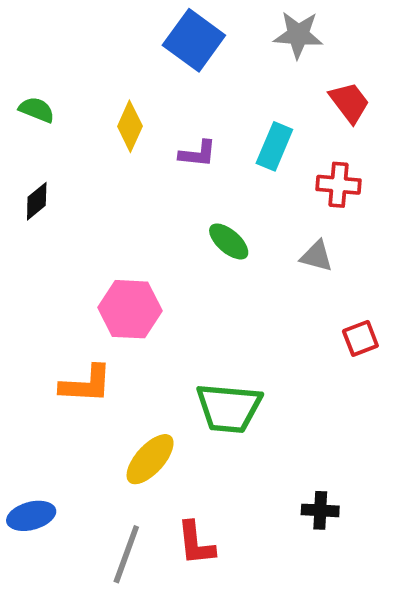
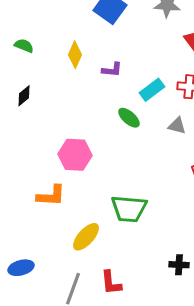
cyan rectangle: (274, 146) -> (152, 90), moved, turned 30

